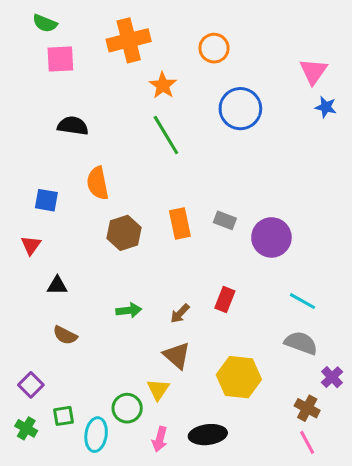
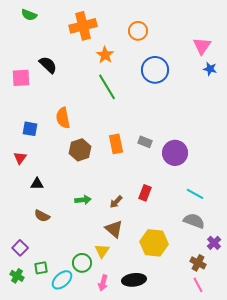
pink square: (60, 59) -> (21, 78), moved
black semicircle: (73, 126) -> (48, 65), moved, turned 36
cyan ellipse: (96, 435) -> (62, 280), turned 40

